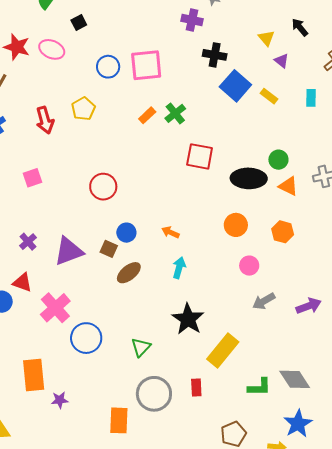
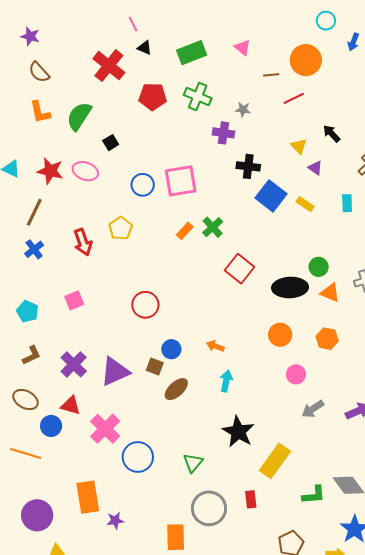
red square: (200, 156) -> (240, 269), turned 32
purple cross: (28, 242) -> (74, 364), size x1.5

